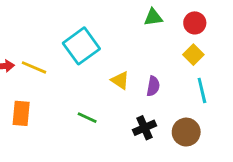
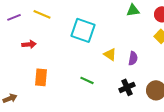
cyan square: (81, 46) -> (83, 30), turned -35
yellow line: (34, 67) -> (42, 14), moved

